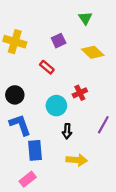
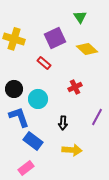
purple square: (59, 41) -> (55, 38), size x1.5
cyan circle: (56, 106) -> (38, 99), moved
blue rectangle: (35, 150) -> (33, 141), turned -48

